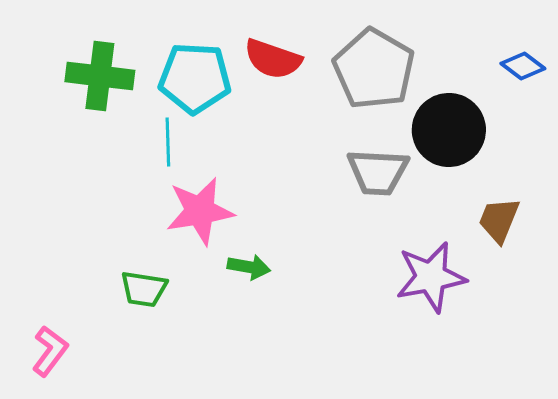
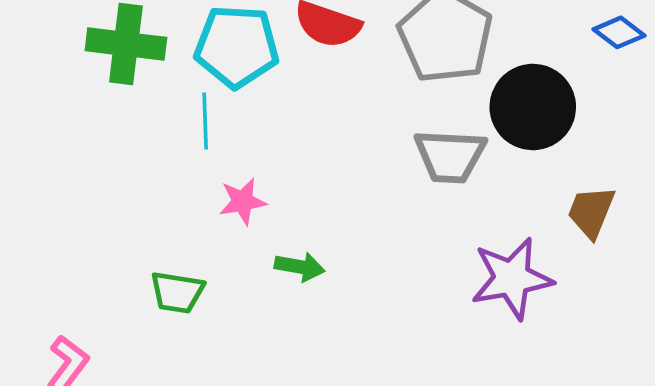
pink star: (200, 211) -> (242, 201), size x0.6

